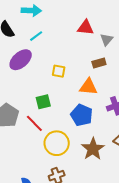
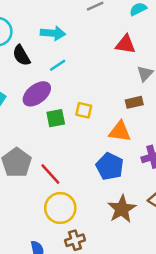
red triangle: (85, 28) -> (126, 44), moved
green square: (43, 102) -> (56, 118), moved
yellow circle: (57, 143) -> (60, 208), moved

